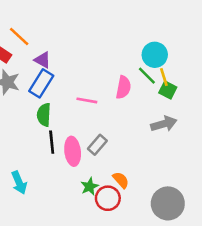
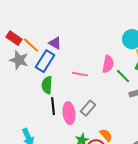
orange line: (19, 37) -> (31, 45), moved
purple triangle: (43, 60) -> (55, 43), moved
green line: (147, 76) -> (123, 76), moved

